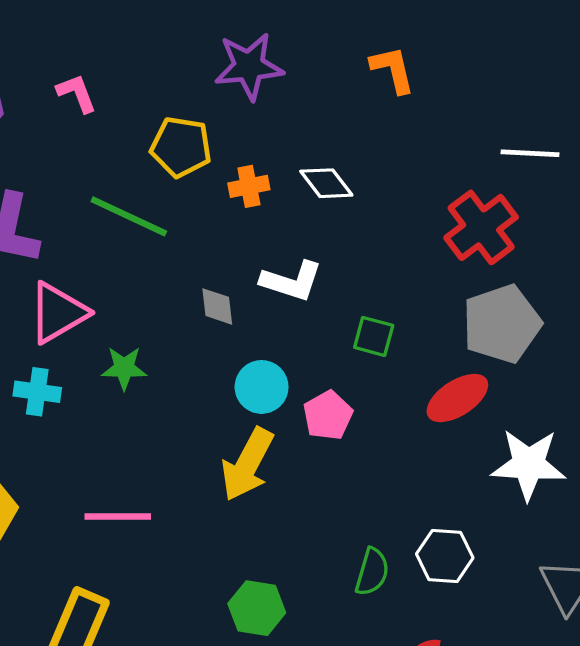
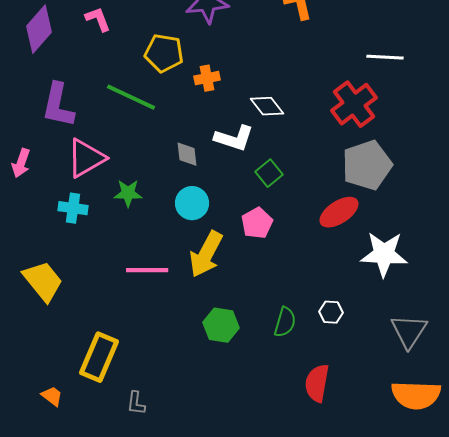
white diamond: (326, 183) -> (267, 106), moved
green square: (374, 336) -> (269, 173), moved, turned 36
cyan circle: (262, 387) -> (192, 203), moved
pink line: (118, 516) -> (147, 270), moved
white hexagon: (445, 556) -> (331, 312), size x0.7
green hexagon: (257, 608) -> (221, 325), moved

